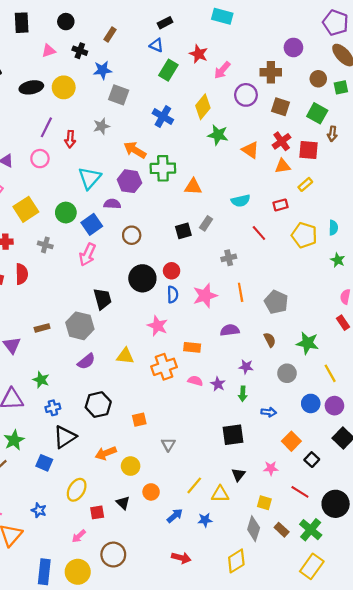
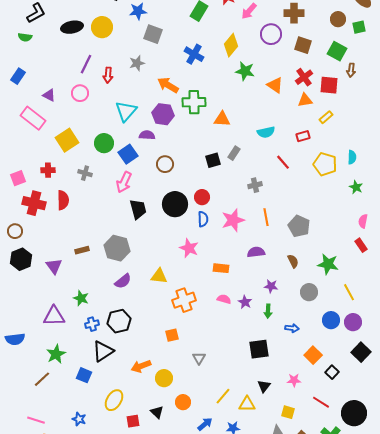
black trapezoid: (103, 299) -> (138, 209), moved
orange cross: (164, 367) -> (184, 300), moved
black hexagon: (98, 405) -> (119, 321), moved

